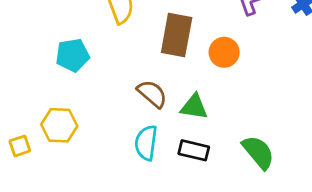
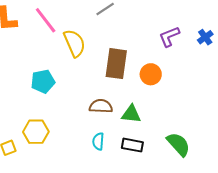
brown semicircle: (152, 94) -> (101, 106), turned -35
cyan semicircle: (146, 143) -> (98, 141), size x0.7

